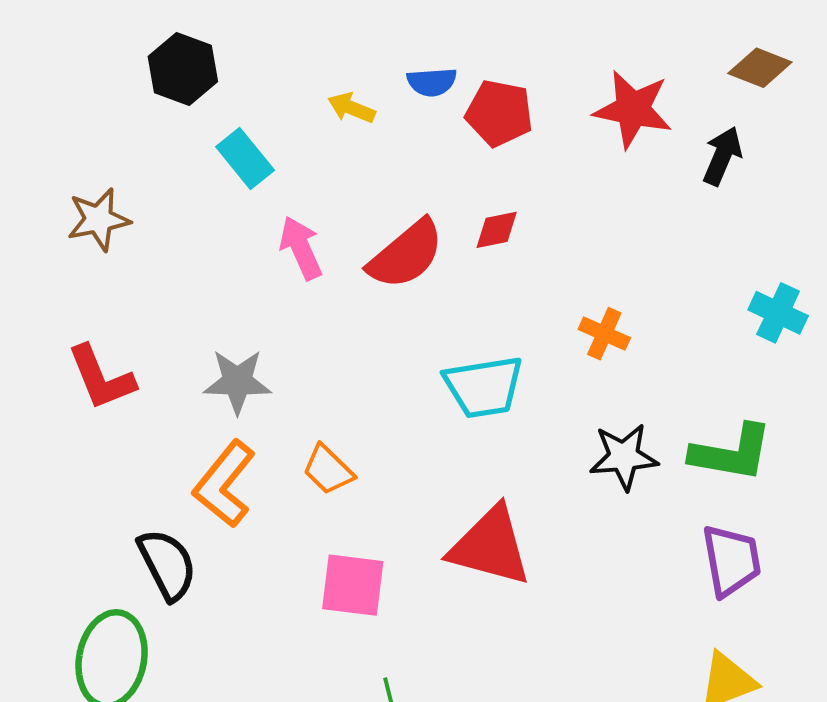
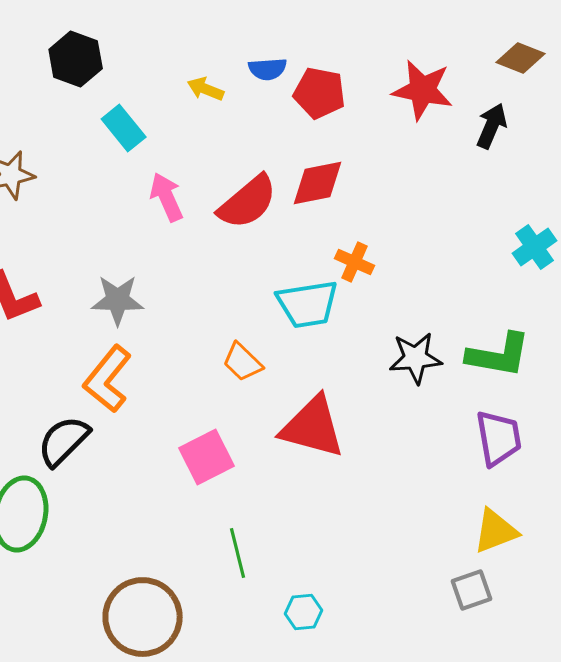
red diamond: (497, 230) -> (318, 183), size x1.5
cyan cross: (778, 313) -> (535, 247), turned 30
orange cross: (604, 334) -> (355, 262), moved
orange trapezoid: (328, 470) -> (243, 362), moved
black semicircle: (167, 564) -> (64, 441), turned -108
pink square: (353, 585) -> (207, 457), turned -34

